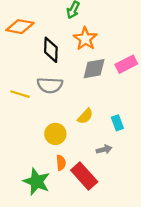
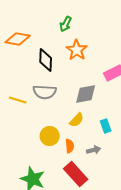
gray diamond: (94, 69) -> (86, 94), moved
orange semicircle: (61, 163) -> (70, 146), moved

